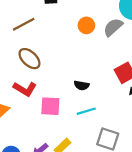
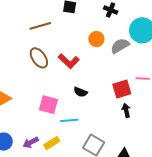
red L-shape: (25, 89) -> (69, 61), moved
cyan line: (86, 111) -> (69, 120), moved

